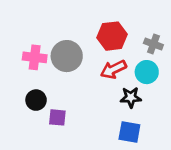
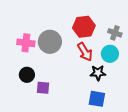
red arrow: (113, 69) -> (85, 52), turned -96

